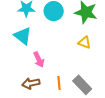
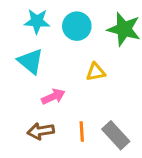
yellow triangle: (84, 43) -> (96, 72), moved, turned -32
pink arrow: (39, 60) -> (53, 97), turned -91

